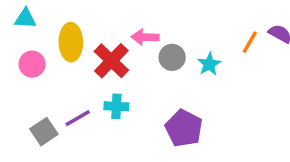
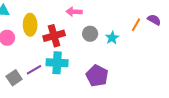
pink arrow: (145, 37) -> (74, 12), moved
red cross: (111, 61) -> (54, 36), turned 30
cyan cross: (116, 106) -> (57, 63), size x1.5

